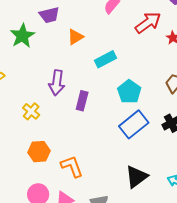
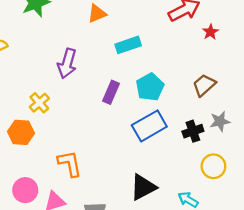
purple rectangle: (82, 101) -> (111, 92), moved
yellow cross: (31, 111) -> (39, 103), moved
orange hexagon: (39, 152) -> (21, 132), moved

